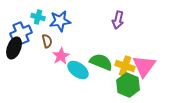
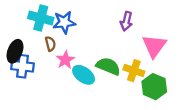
cyan cross: (38, 17) -> (41, 18), size x1.6
blue cross: (21, 33) -> (22, 66), moved, turned 30
pink triangle: (144, 66) -> (154, 46), moved
green hexagon: (128, 85) -> (154, 87), moved

